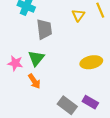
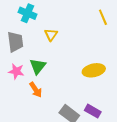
yellow triangle: (78, 15) -> (51, 35), moved
gray trapezoid: (44, 29) -> (15, 42), moved

